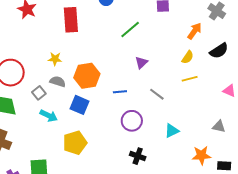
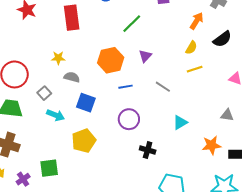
orange hexagon: (87, 76) -> (111, 60), moved
gray semicircle: (58, 82) -> (72, 77), moved
purple circle: (132, 121) -> (129, 119), moved

